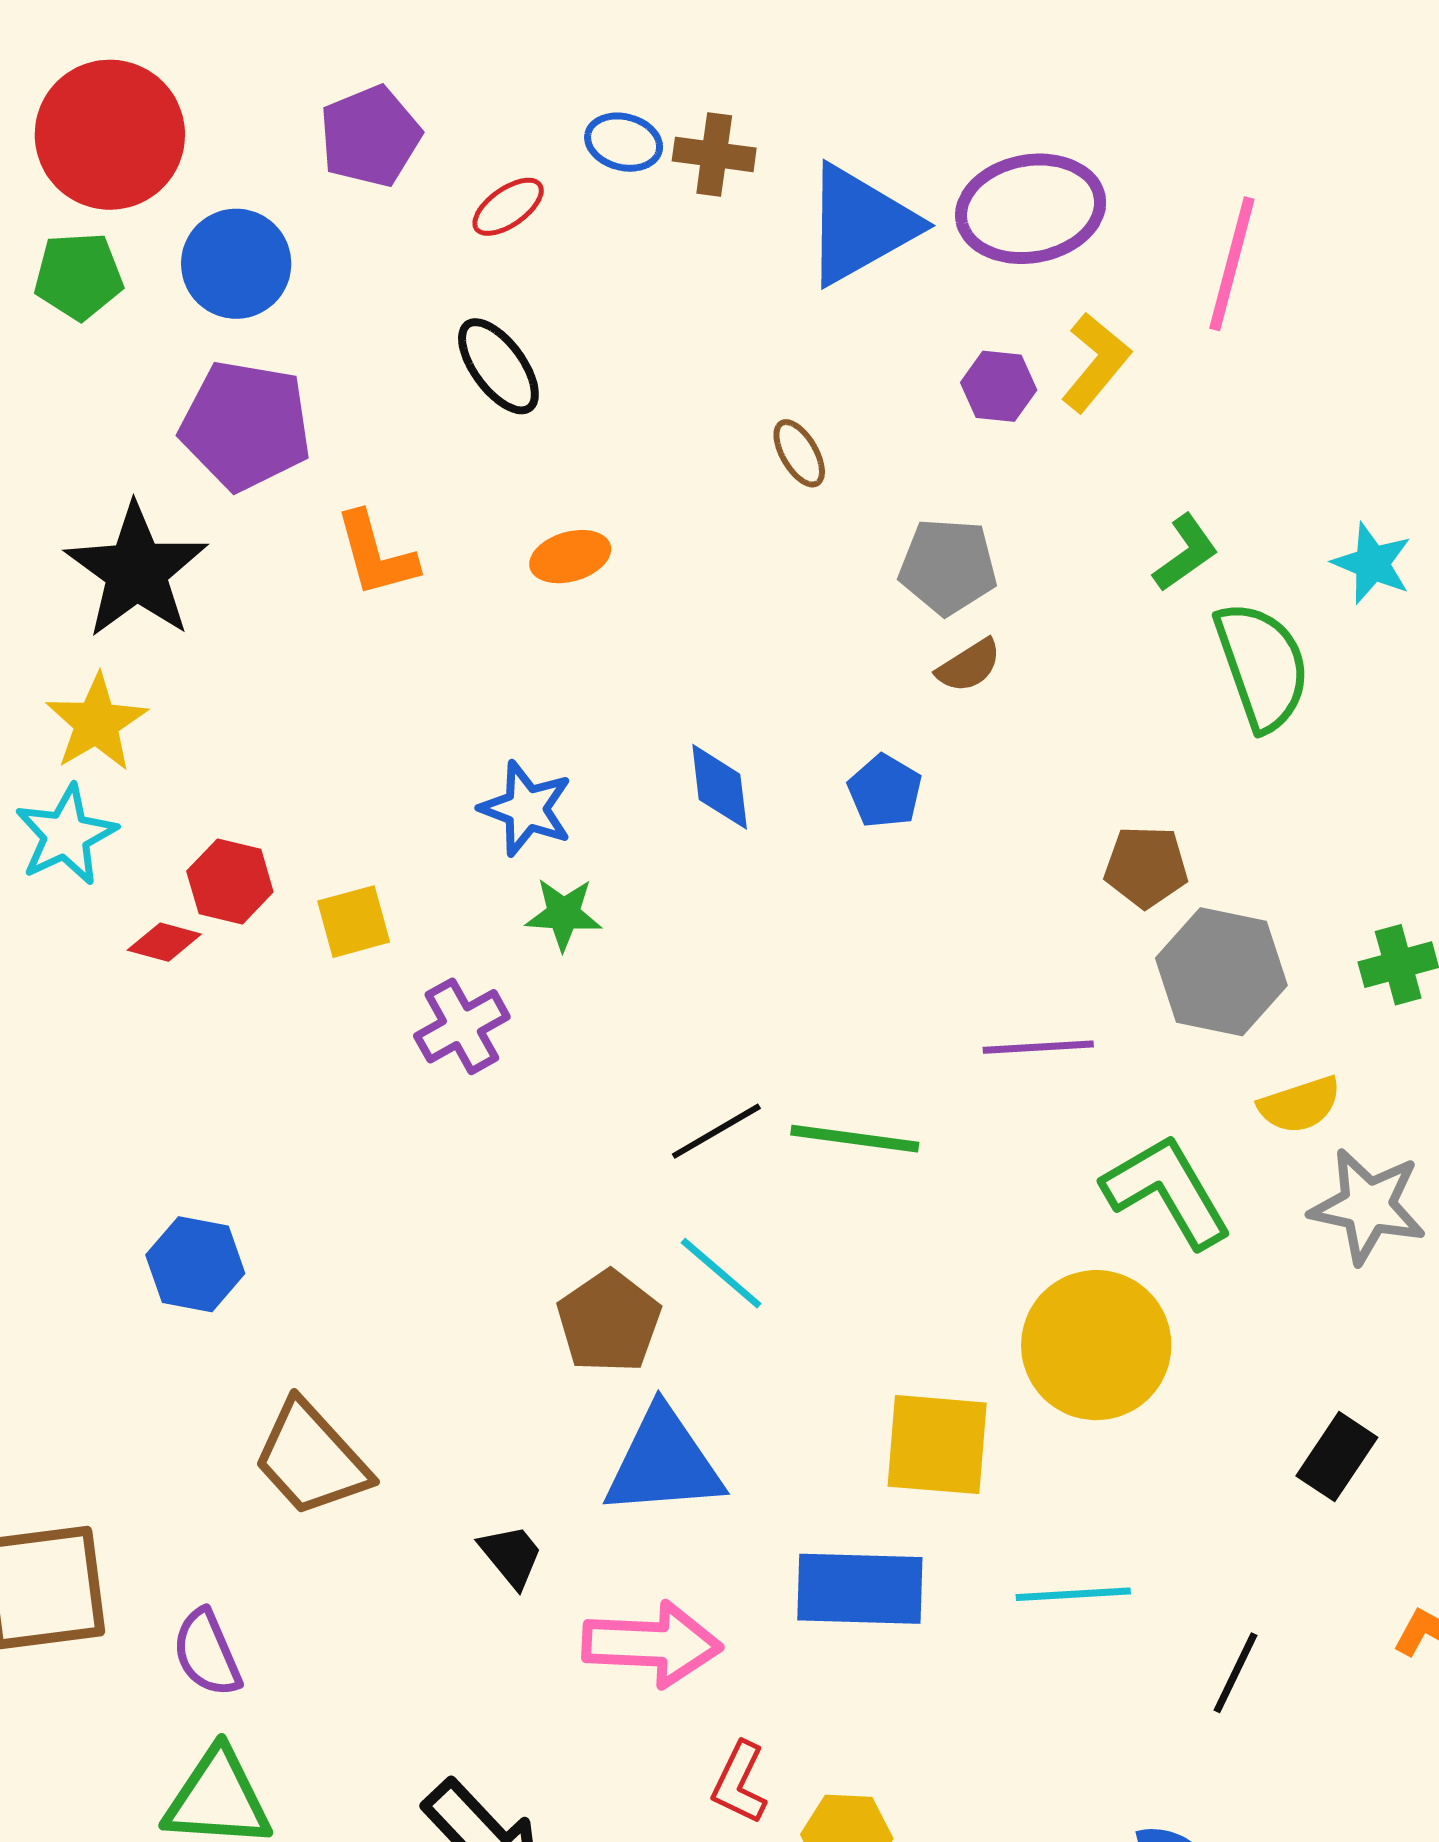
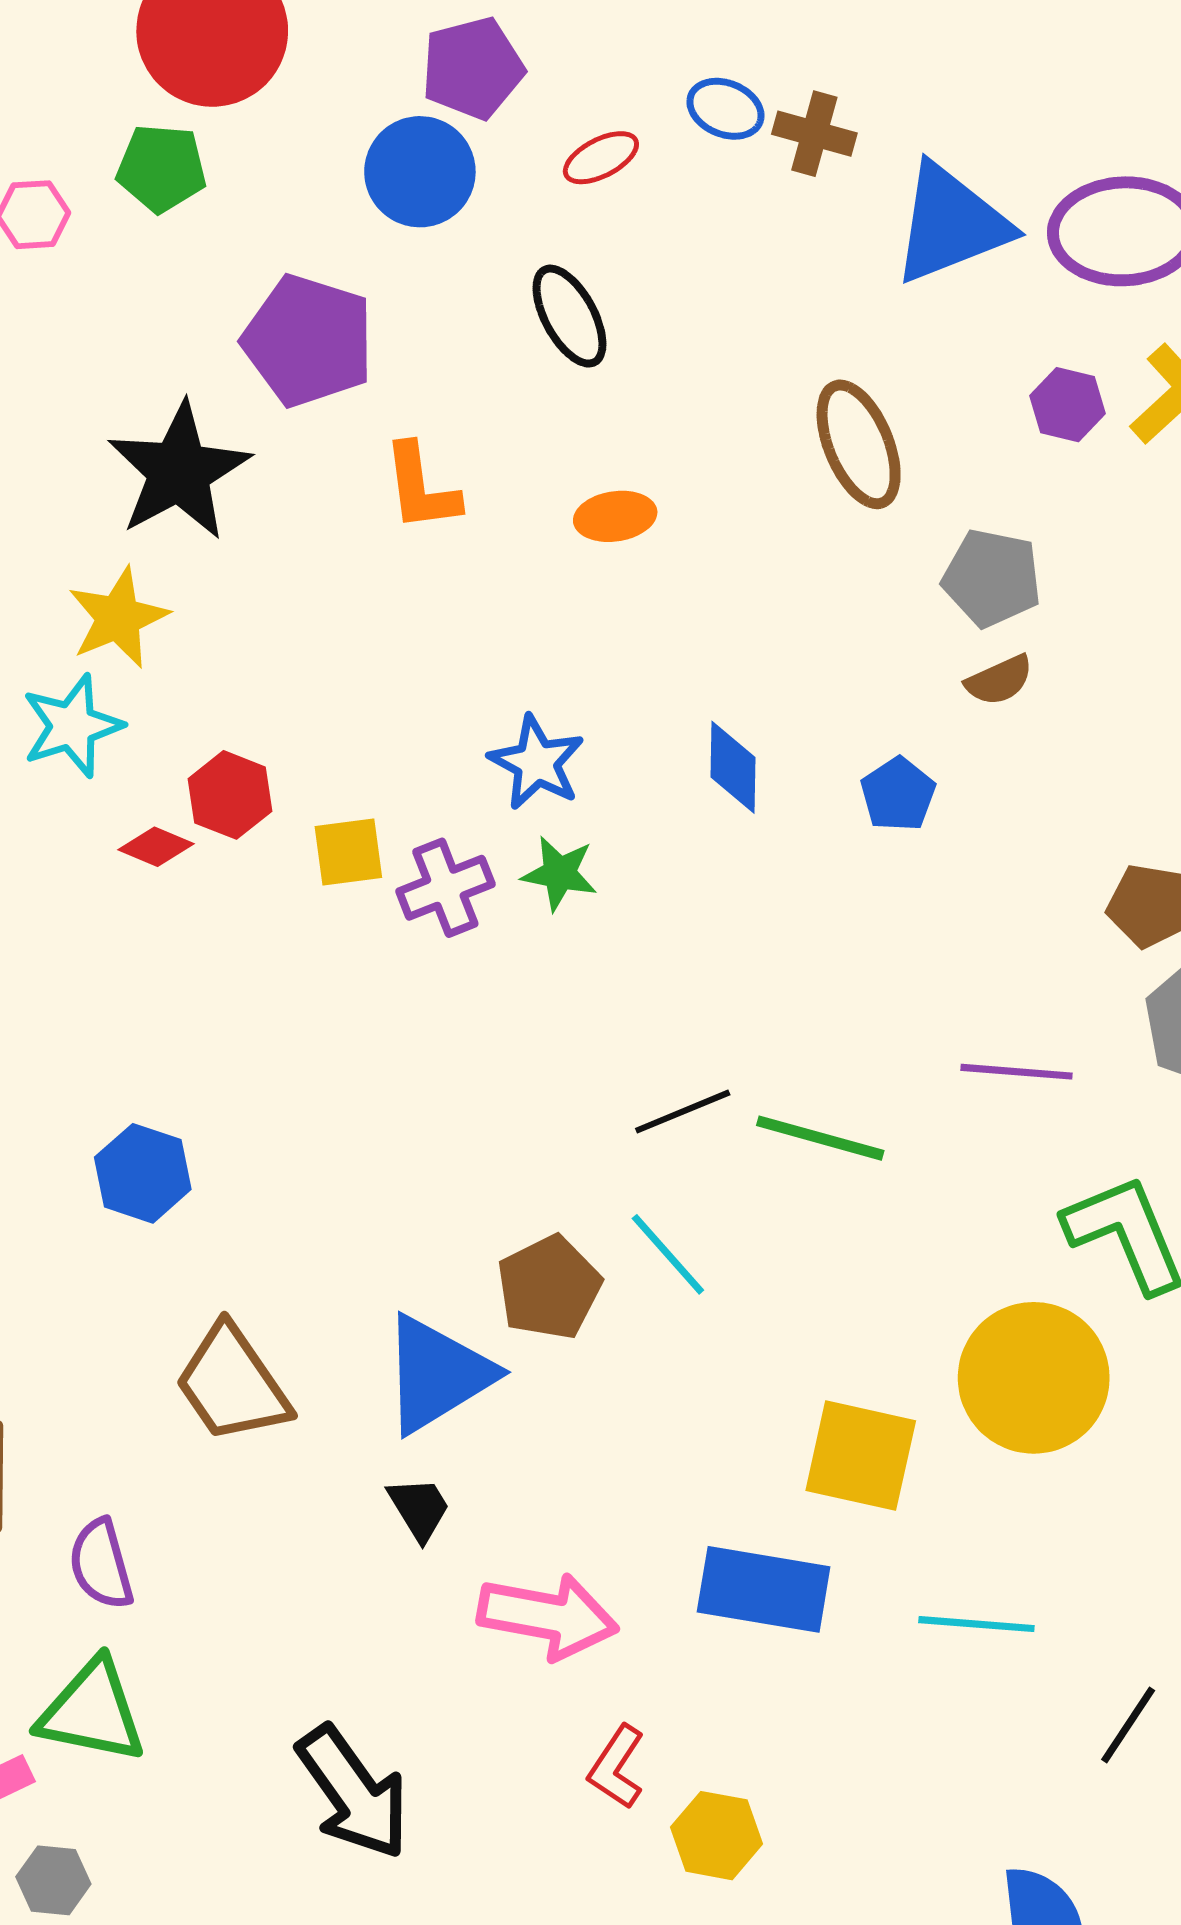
blue circle: (236, 264) -> (420, 172), moved
brown ellipse: (799, 453) -> (859, 444), size x1.8
purple cross: (462, 1026) -> (445, 888), moved
blue triangle: (664, 1463) -> (437, 1374), moved, turned -35

